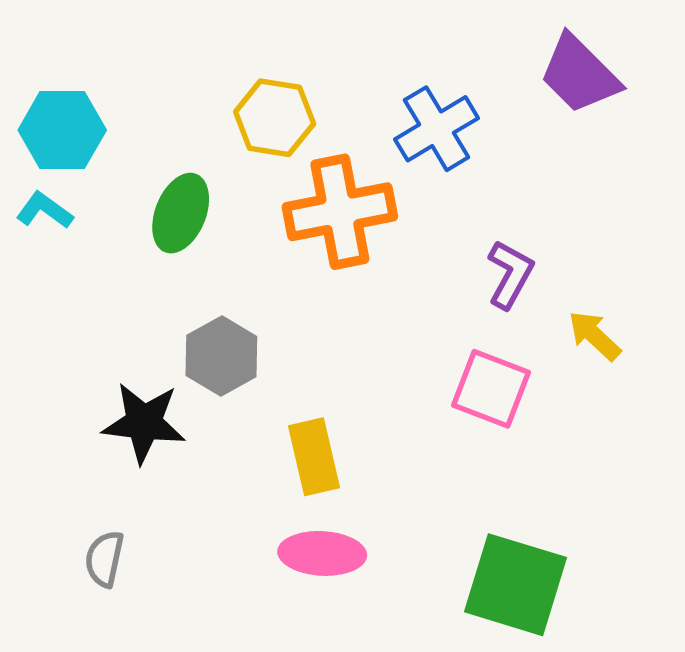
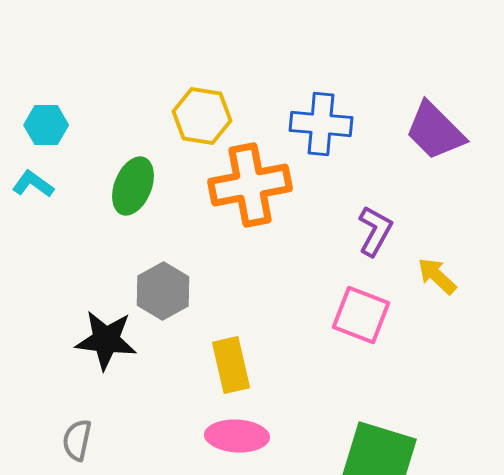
purple trapezoid: (579, 74) -> (435, 131), moved
blue cross: (437, 129) -> (321, 124), turned 36
cyan hexagon: (62, 130) -> (46, 125), size x0.7

